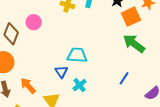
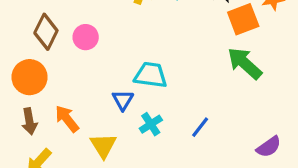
pink circle: (34, 22) -> (86, 37), moved
blue line: (124, 78) -> (200, 127), moved

